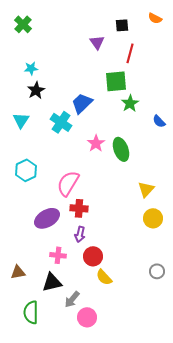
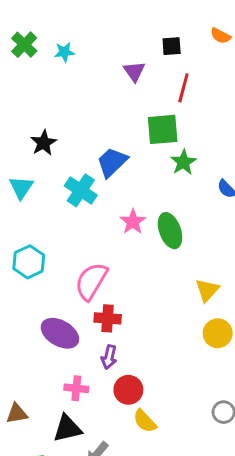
cyan star: (31, 68) -> (64, 52), moved
purple ellipse: (47, 218) -> (60, 333), turned 60

